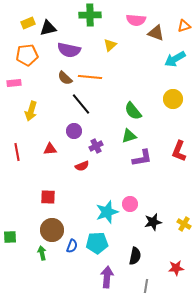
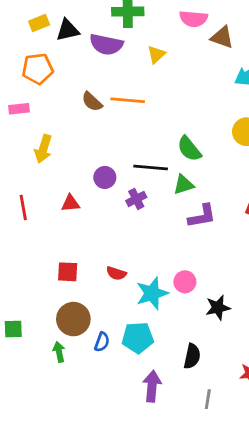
purple semicircle: (69, 50) -> (106, 44), moved
black line: (81, 104) -> (151, 167), moved, turned -45
red semicircle: (82, 166) -> (116, 273), moved, turned 40

